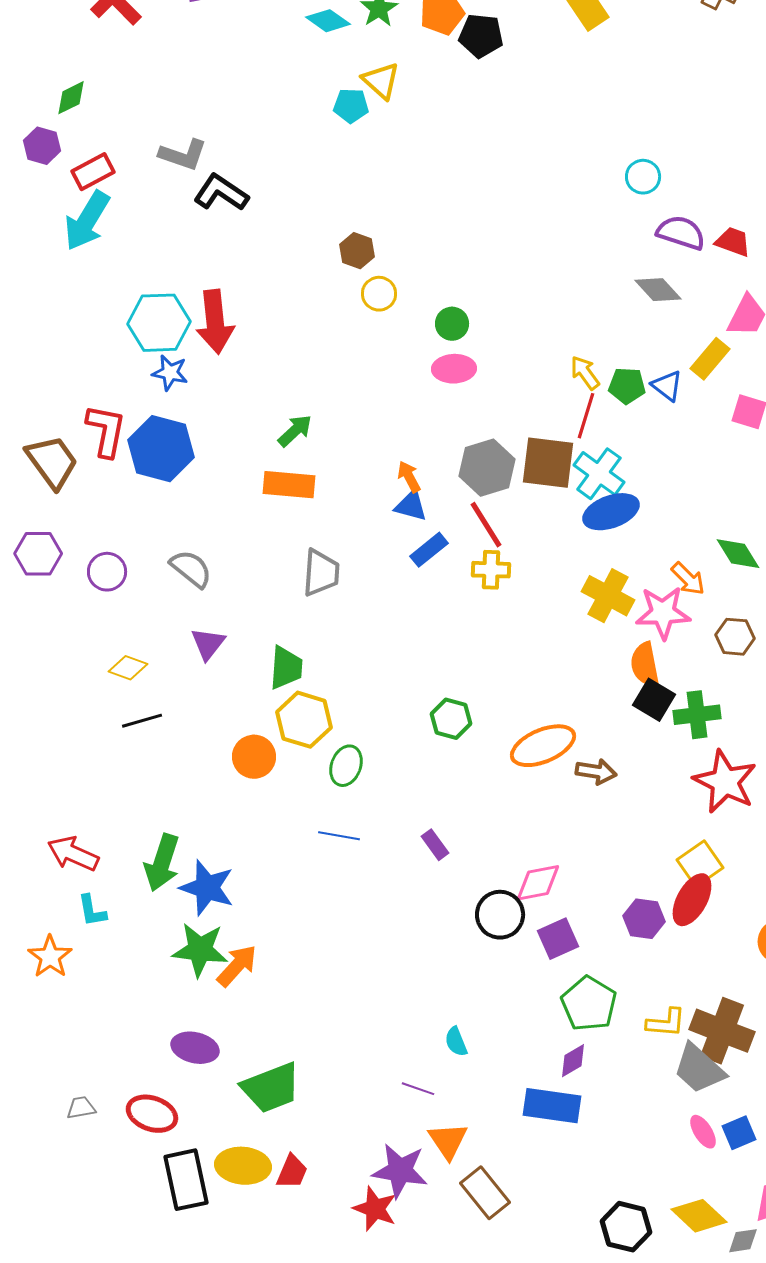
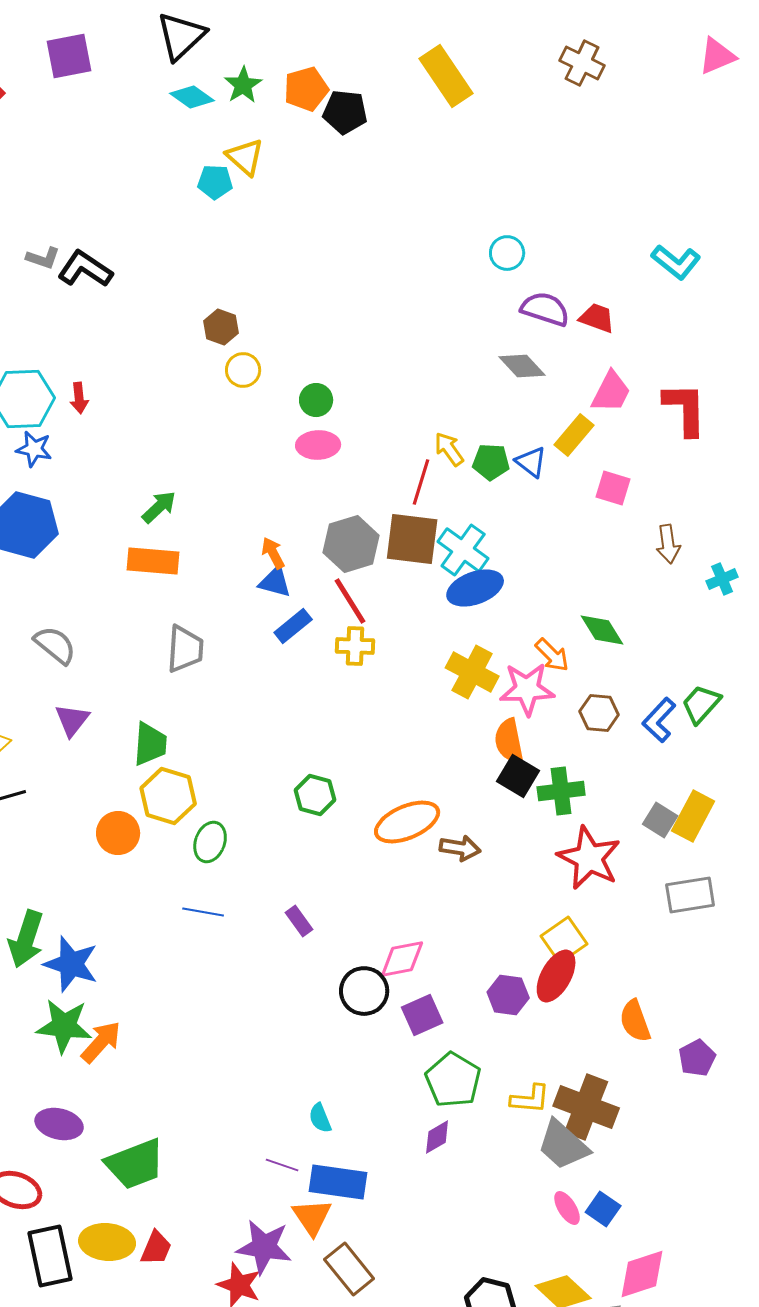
gray L-shape: (183, 155) -> (43, 258), moved, size x0.7
red arrow: (215, 322) -> (79, 398), size x0.5
red line: (586, 416) -> (421, 482), moved
blue rectangle: (552, 1106) -> (338, 1182), moved
blue square: (739, 1133) -> (603, 1209), turned -32

